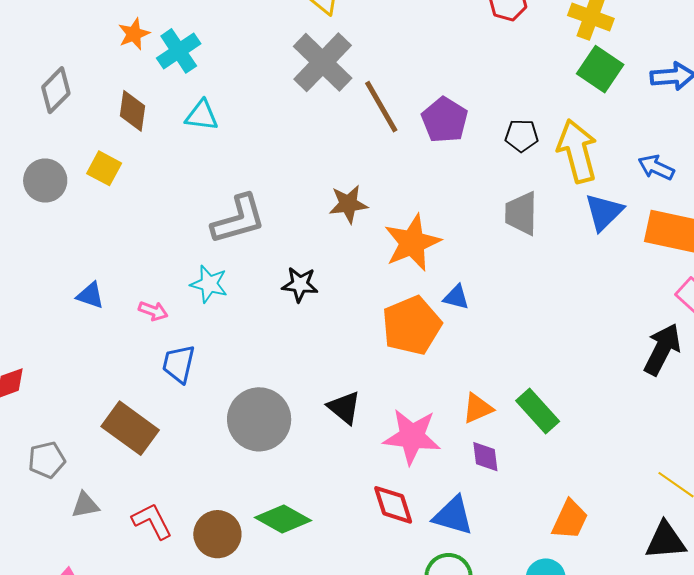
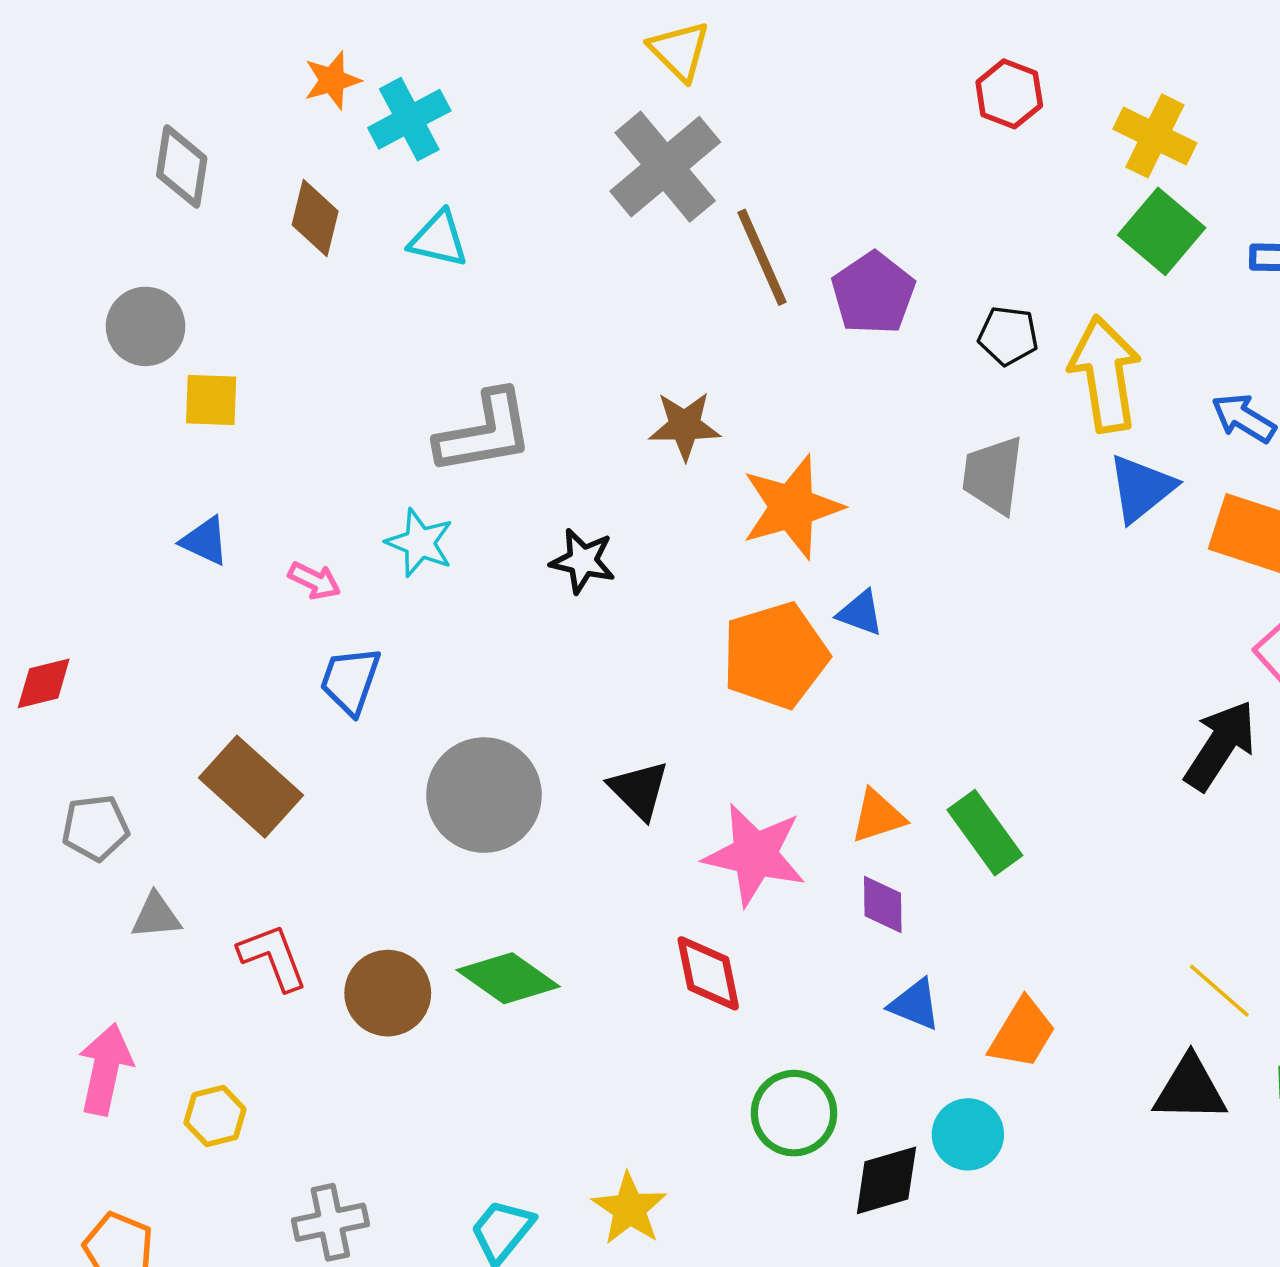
gray diamond: (56, 90) -> (182, 166), turned -42
yellow square: (104, 168) -> (211, 400), moved, turned -32
blue triangle: (453, 516) -> (915, 1004), moved, size x0.7

